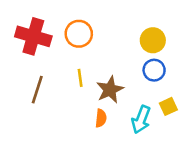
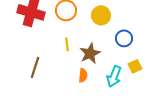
yellow circle: (153, 40) -> (101, 15), moved
brown line: (37, 90) -> (35, 67), moved

